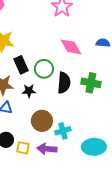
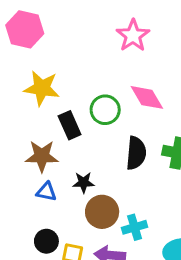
green circle: (44, 69) -> (105, 110), moved
black star: (29, 91) -> (83, 182), moved

